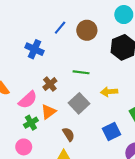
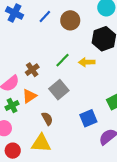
blue cross: (34, 49) -> (14, 13), moved
green line: (81, 72) -> (62, 60), turned -56
yellow arrow: (109, 92) -> (87, 62), moved

